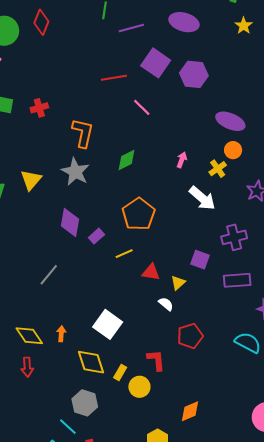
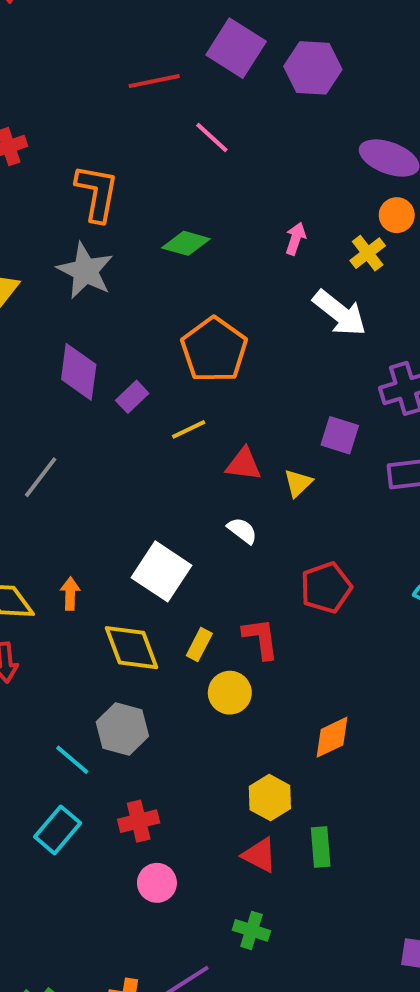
green diamond: (126, 160) -> (186, 243), turned 45
white semicircle: (166, 304) -> (242, 531), moved
yellow rectangle: (120, 372) -> (199, 645), moved
cyan line: (68, 427) -> (72, 760), moved

